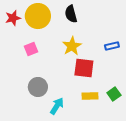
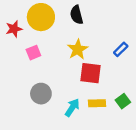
red star: (13, 18) -> (14, 29), moved
blue rectangle: (112, 46) -> (121, 49), turned -32
cyan arrow: (57, 106) -> (72, 108), moved

